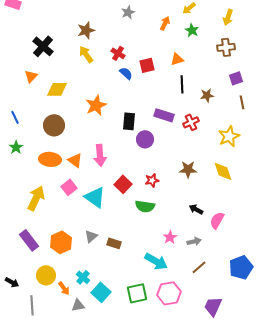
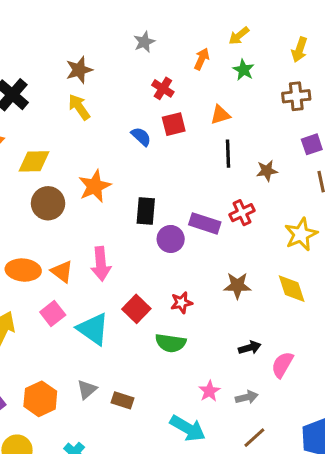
red cross: (118, 53) -> (163, 88), moved
purple rectangle: (164, 115) -> (205, 223), moved
brown circle: (54, 125) -> (48, 203), moved
black arrow: (196, 209) -> (250, 348), turned 136

